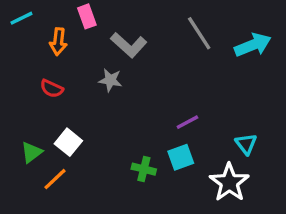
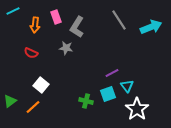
pink rectangle: (87, 16) -> (56, 17), moved
gray L-shape: (129, 45) -> (77, 27), turned 80
cyan triangle: (246, 144) -> (127, 86), moved
green triangle: (32, 152) -> (10, 101), moved

